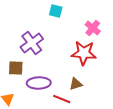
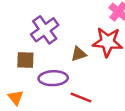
brown triangle: (76, 84) -> (79, 54), moved

